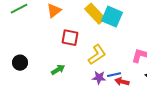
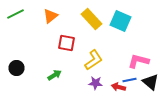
cyan square: (112, 17) -> (120, 21), moved
blue line: (114, 75) -> (130, 80), moved

